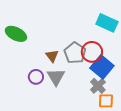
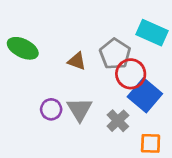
gray pentagon: (75, 53) -> (115, 54), moved
brown triangle: (52, 56) -> (77, 61), moved, turned -32
gray cross: (98, 86) -> (118, 121), moved

